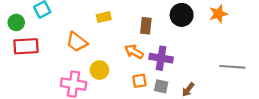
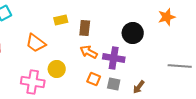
black circle: (182, 15) -> (133, 33), moved
brown rectangle: (146, 26) -> (85, 28), moved
orange square: (139, 81) -> (94, 79), turned 32

